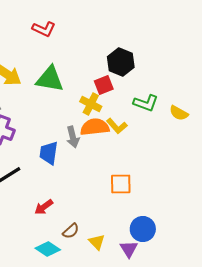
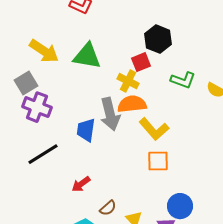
yellow L-shape: (117, 126) -> (154, 129), moved, size x1.4
gray arrow: (73, 137) -> (110, 114), size x1.5

